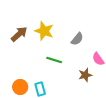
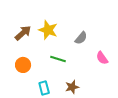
brown star: (85, 75) -> (72, 87), moved
orange circle: (20, 87) -> (23, 65), moved

